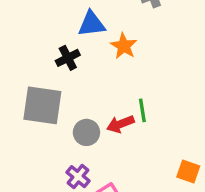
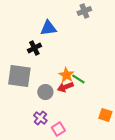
orange star: (124, 46) -> (66, 75), moved
green line: (142, 110) -> (78, 79), turned -48

